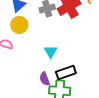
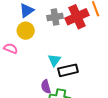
black rectangle: (66, 73) -> (68, 70), moved

